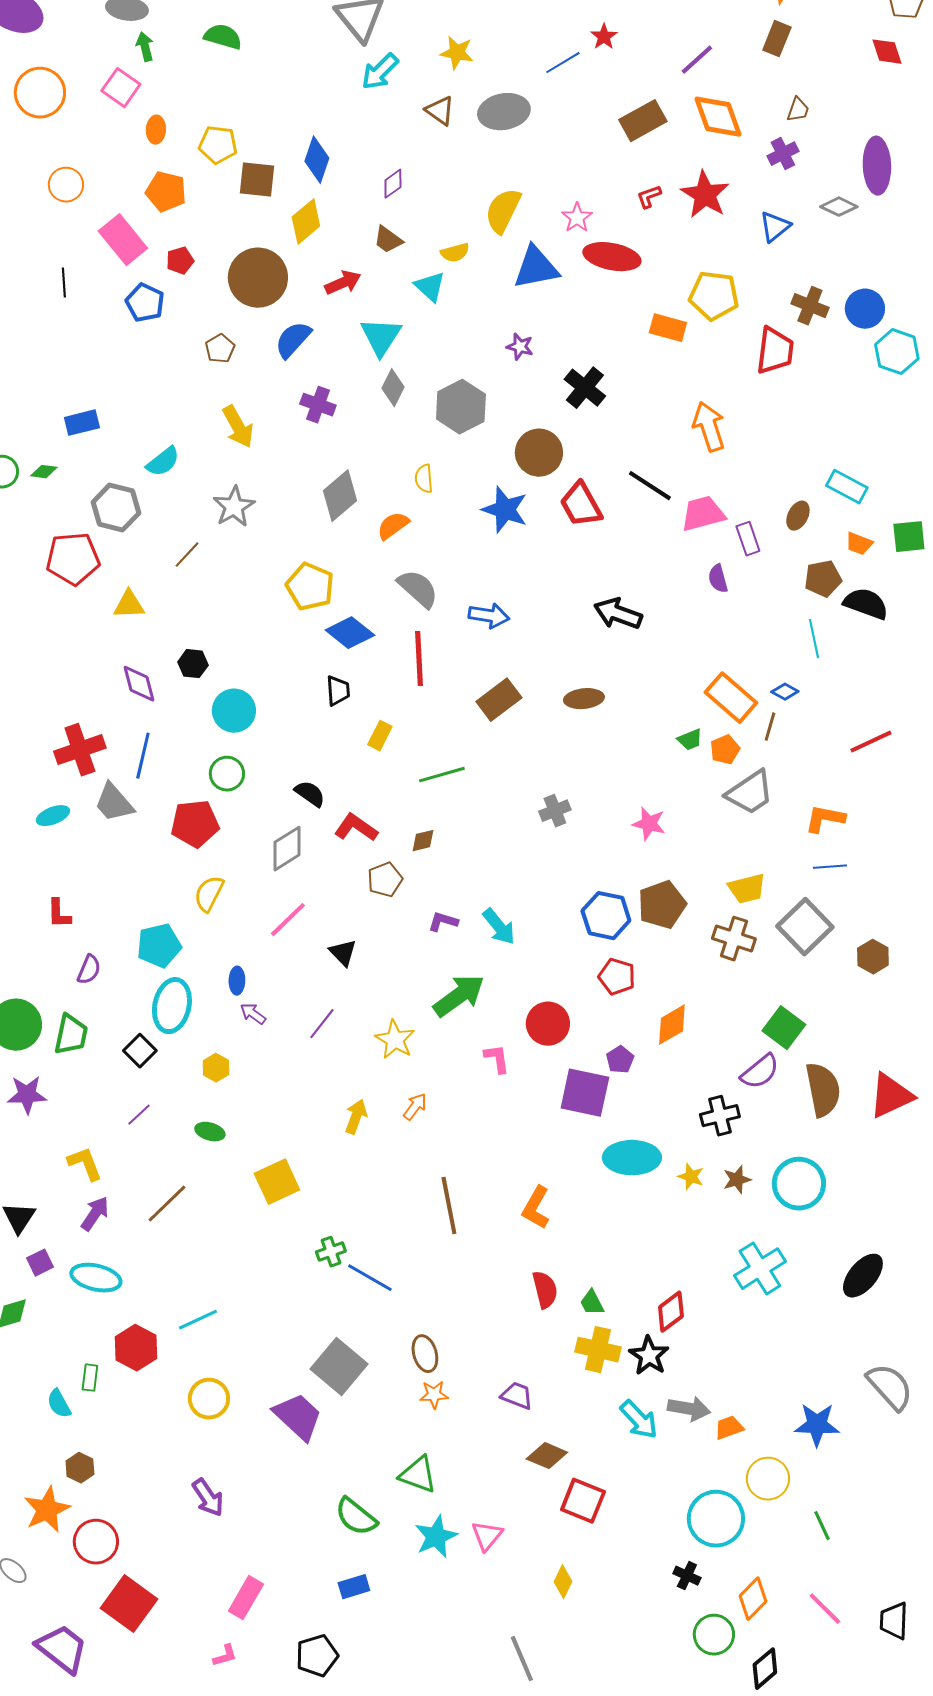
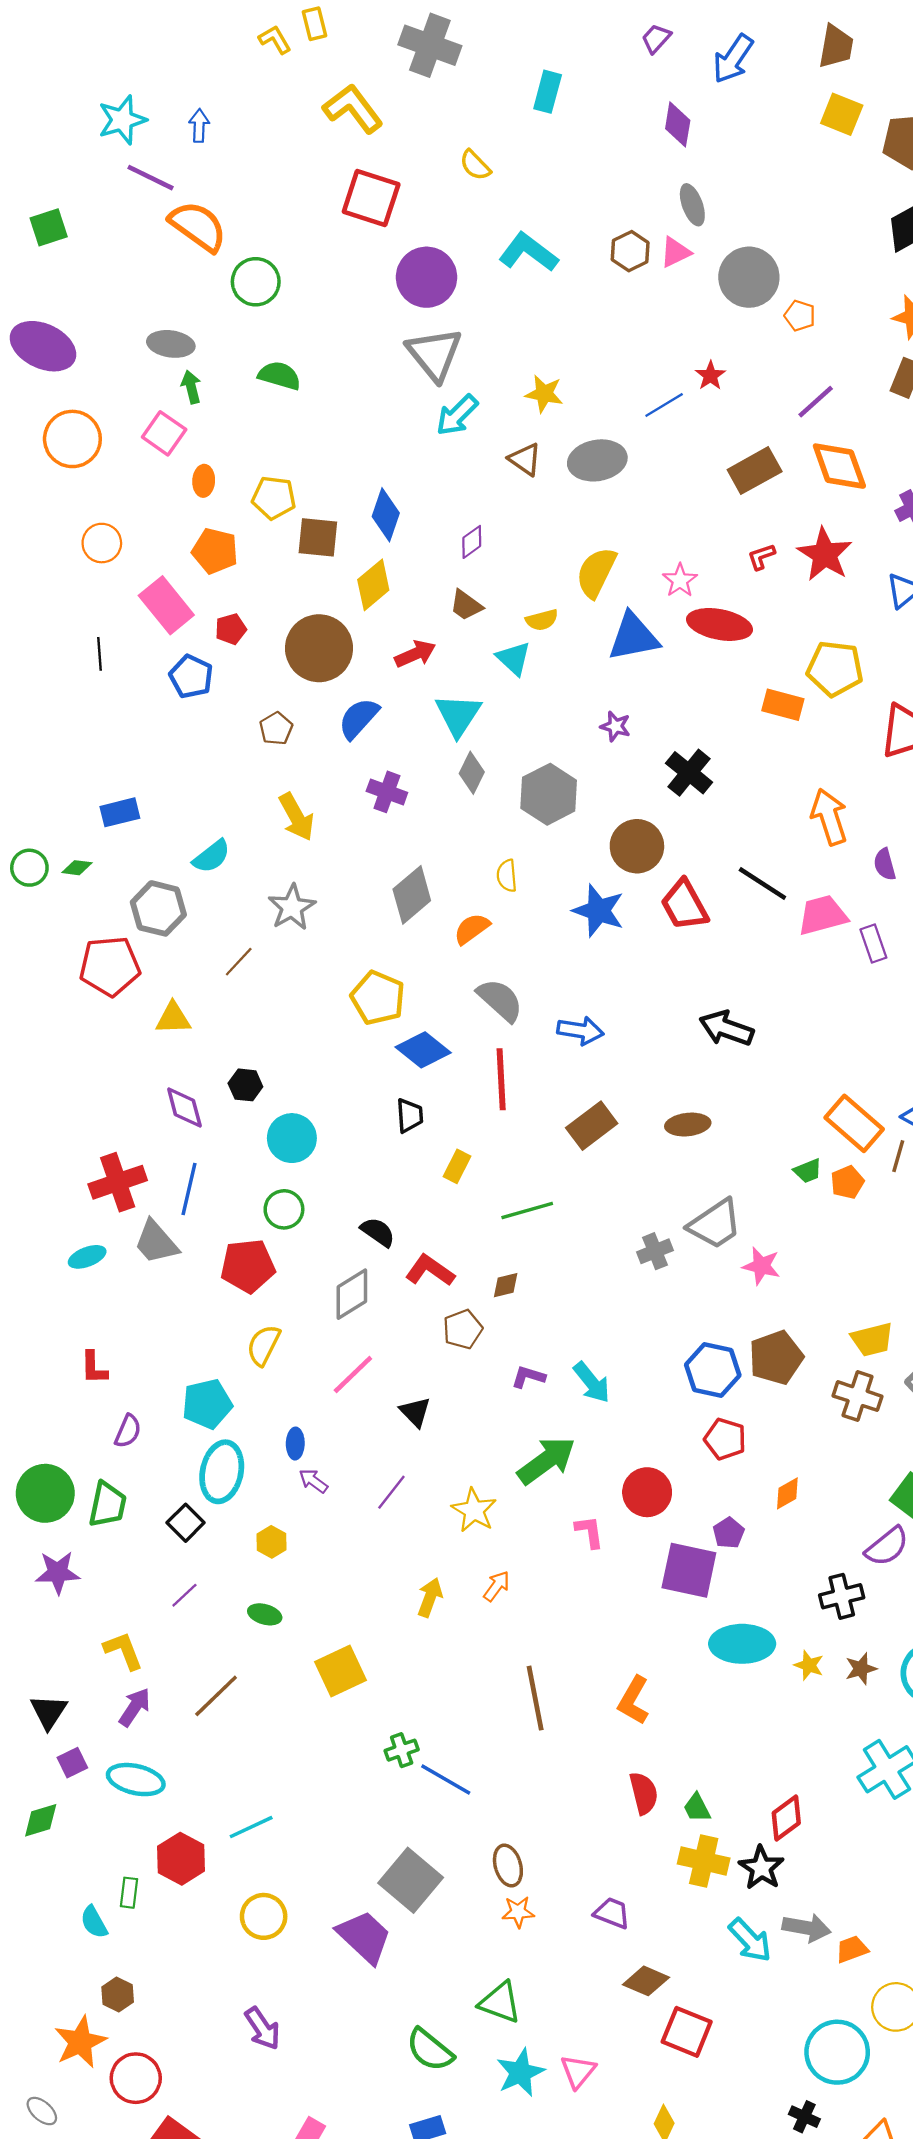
purple semicircle: (718, 579) -> (885, 864), moved
gray trapezoid: (750, 793) -> (715, 1224), moved
orange diamond: (672, 1025) -> (787, 1493), size x0.7

